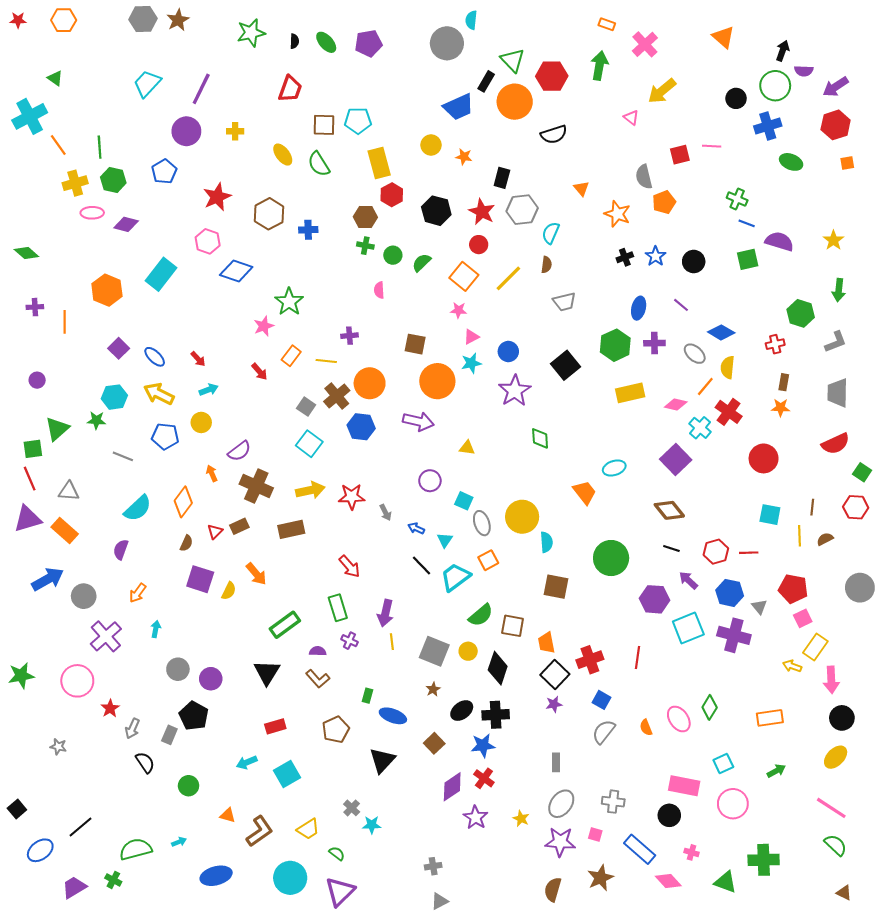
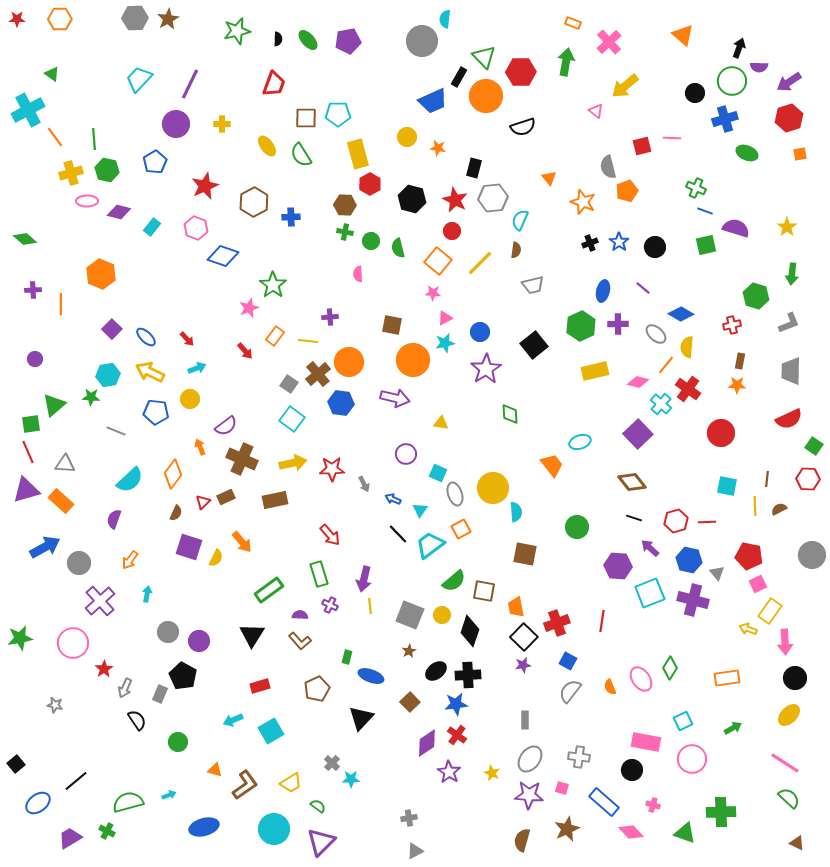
green semicircle: (421, 263) -> (398, 248), turned -60
cyan rectangle: (161, 274) -> (152, 227), moved, size x0.6
green circle: (611, 558) -> (577, 527), size x0.7

